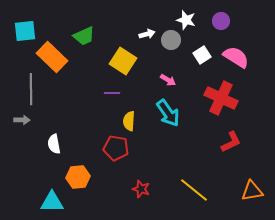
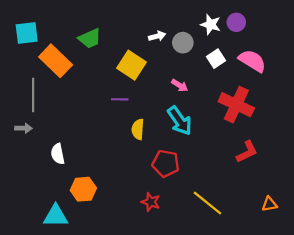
white star: (186, 20) -> (211, 24), moved
red pentagon: (116, 148) -> (166, 163), moved
orange triangle: (252, 191) -> (269, 204), size x0.7

